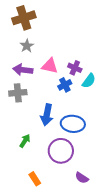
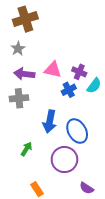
gray star: (27, 46) -> (18, 49), moved
blue ellipse: (73, 124) -> (77, 131), turned 55

